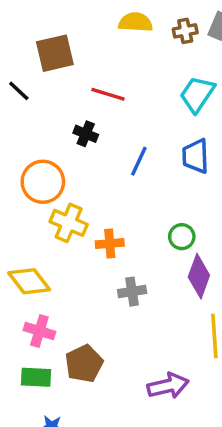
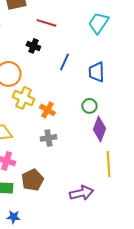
blue trapezoid: (195, 156) -> (96, 72), moved
orange cross: (110, 244) -> (47, 110), turned 35
gray cross: (132, 292) -> (48, 138), moved

